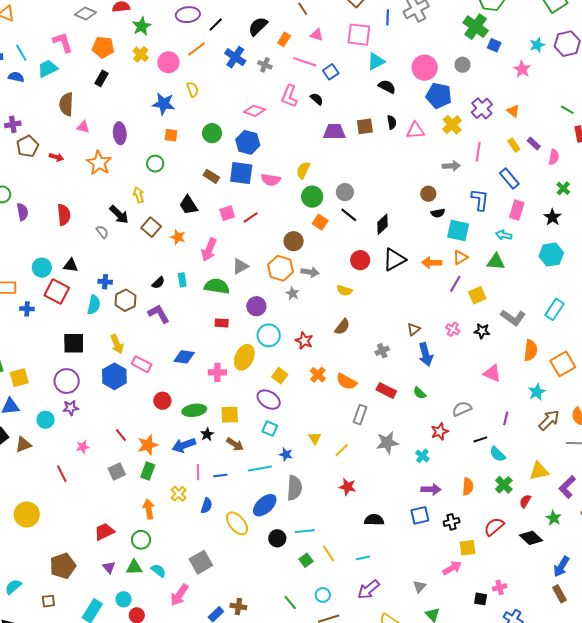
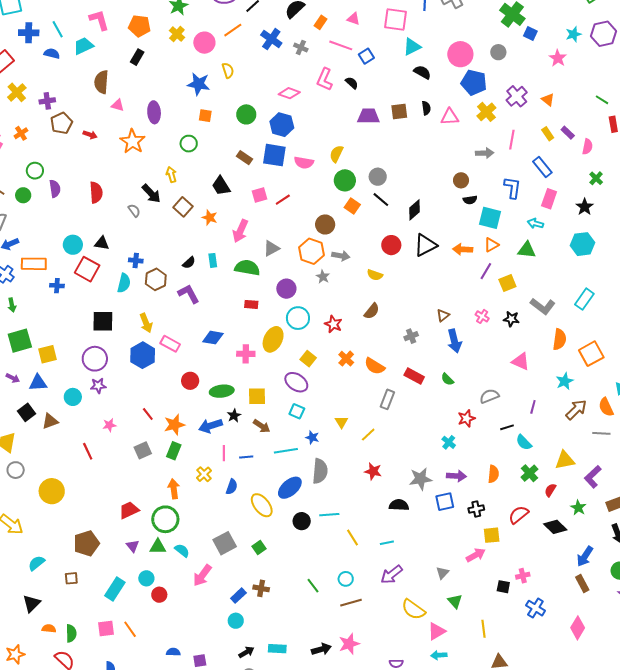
gray star: (387, 443) -> (421, 479), moved
green circle: (141, 540) -> (165, 519), size x1.4
green square: (306, 560) -> (259, 547), moved

